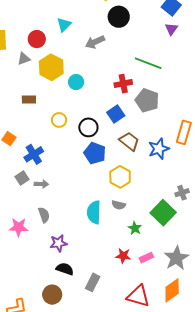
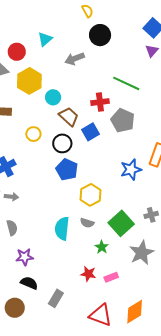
brown trapezoid: (129, 141) -> (69, 117), moved
green square: (163, 213) -> (121, 223), moved
gray star: (176, 258) -> (142, 253), moved

